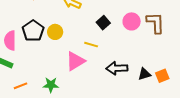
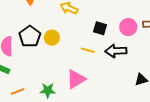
black square: (103, 23) -> (100, 28), turned -32
pink triangle: (75, 61) -> (76, 79), moved
black arrow: (117, 68) -> (116, 51), moved

